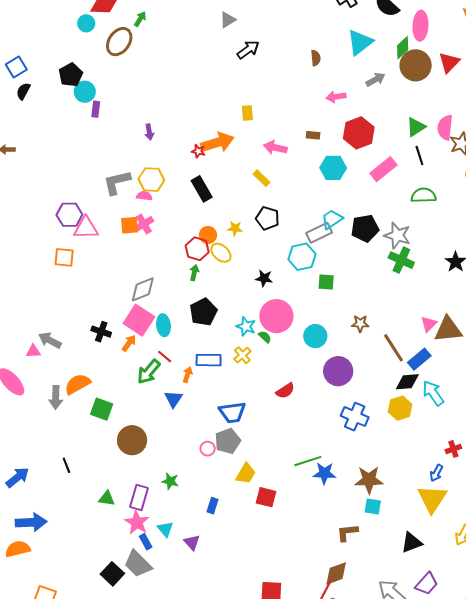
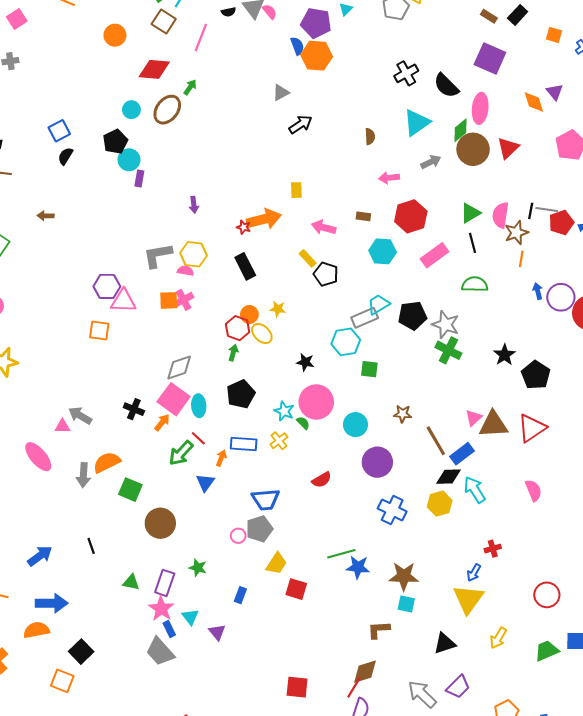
cyan circle: (86, 23) -> (131, 110), moved
black pentagon: (268, 218) -> (326, 274), moved
black square: (112, 574) -> (81, 652), moved

